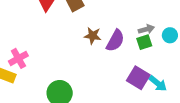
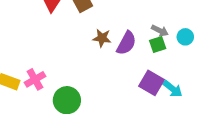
gray arrow: (146, 29) -> (160, 31), turned 42
pink cross: (18, 58) -> (35, 79), moved

